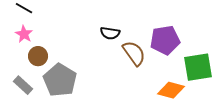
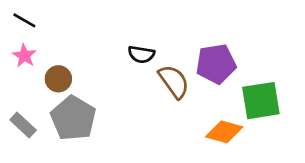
brown circle: (38, 56) -> (58, 79), moved

